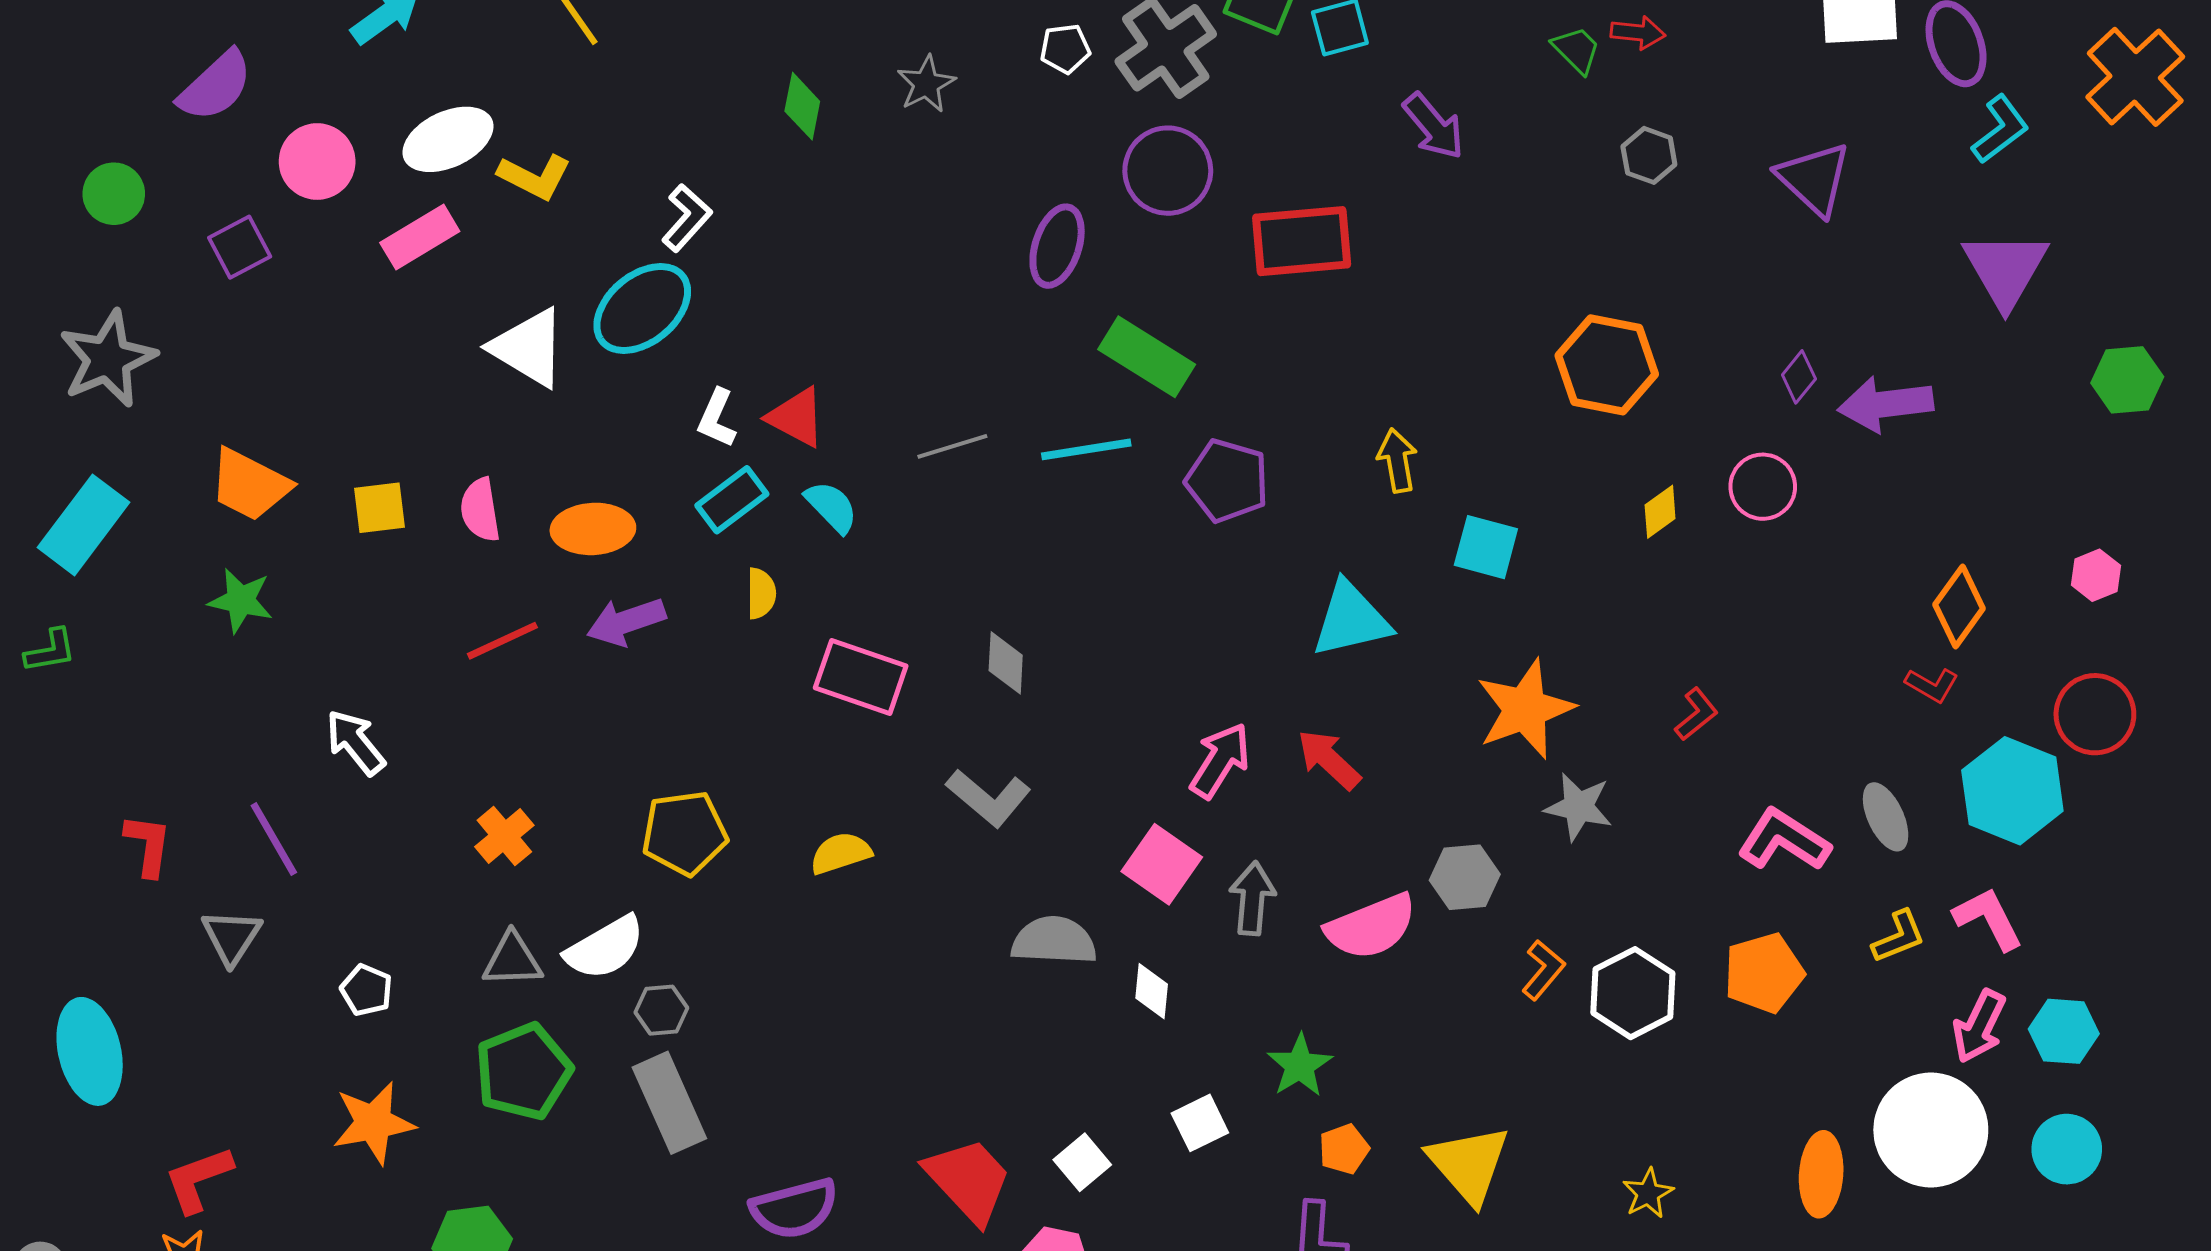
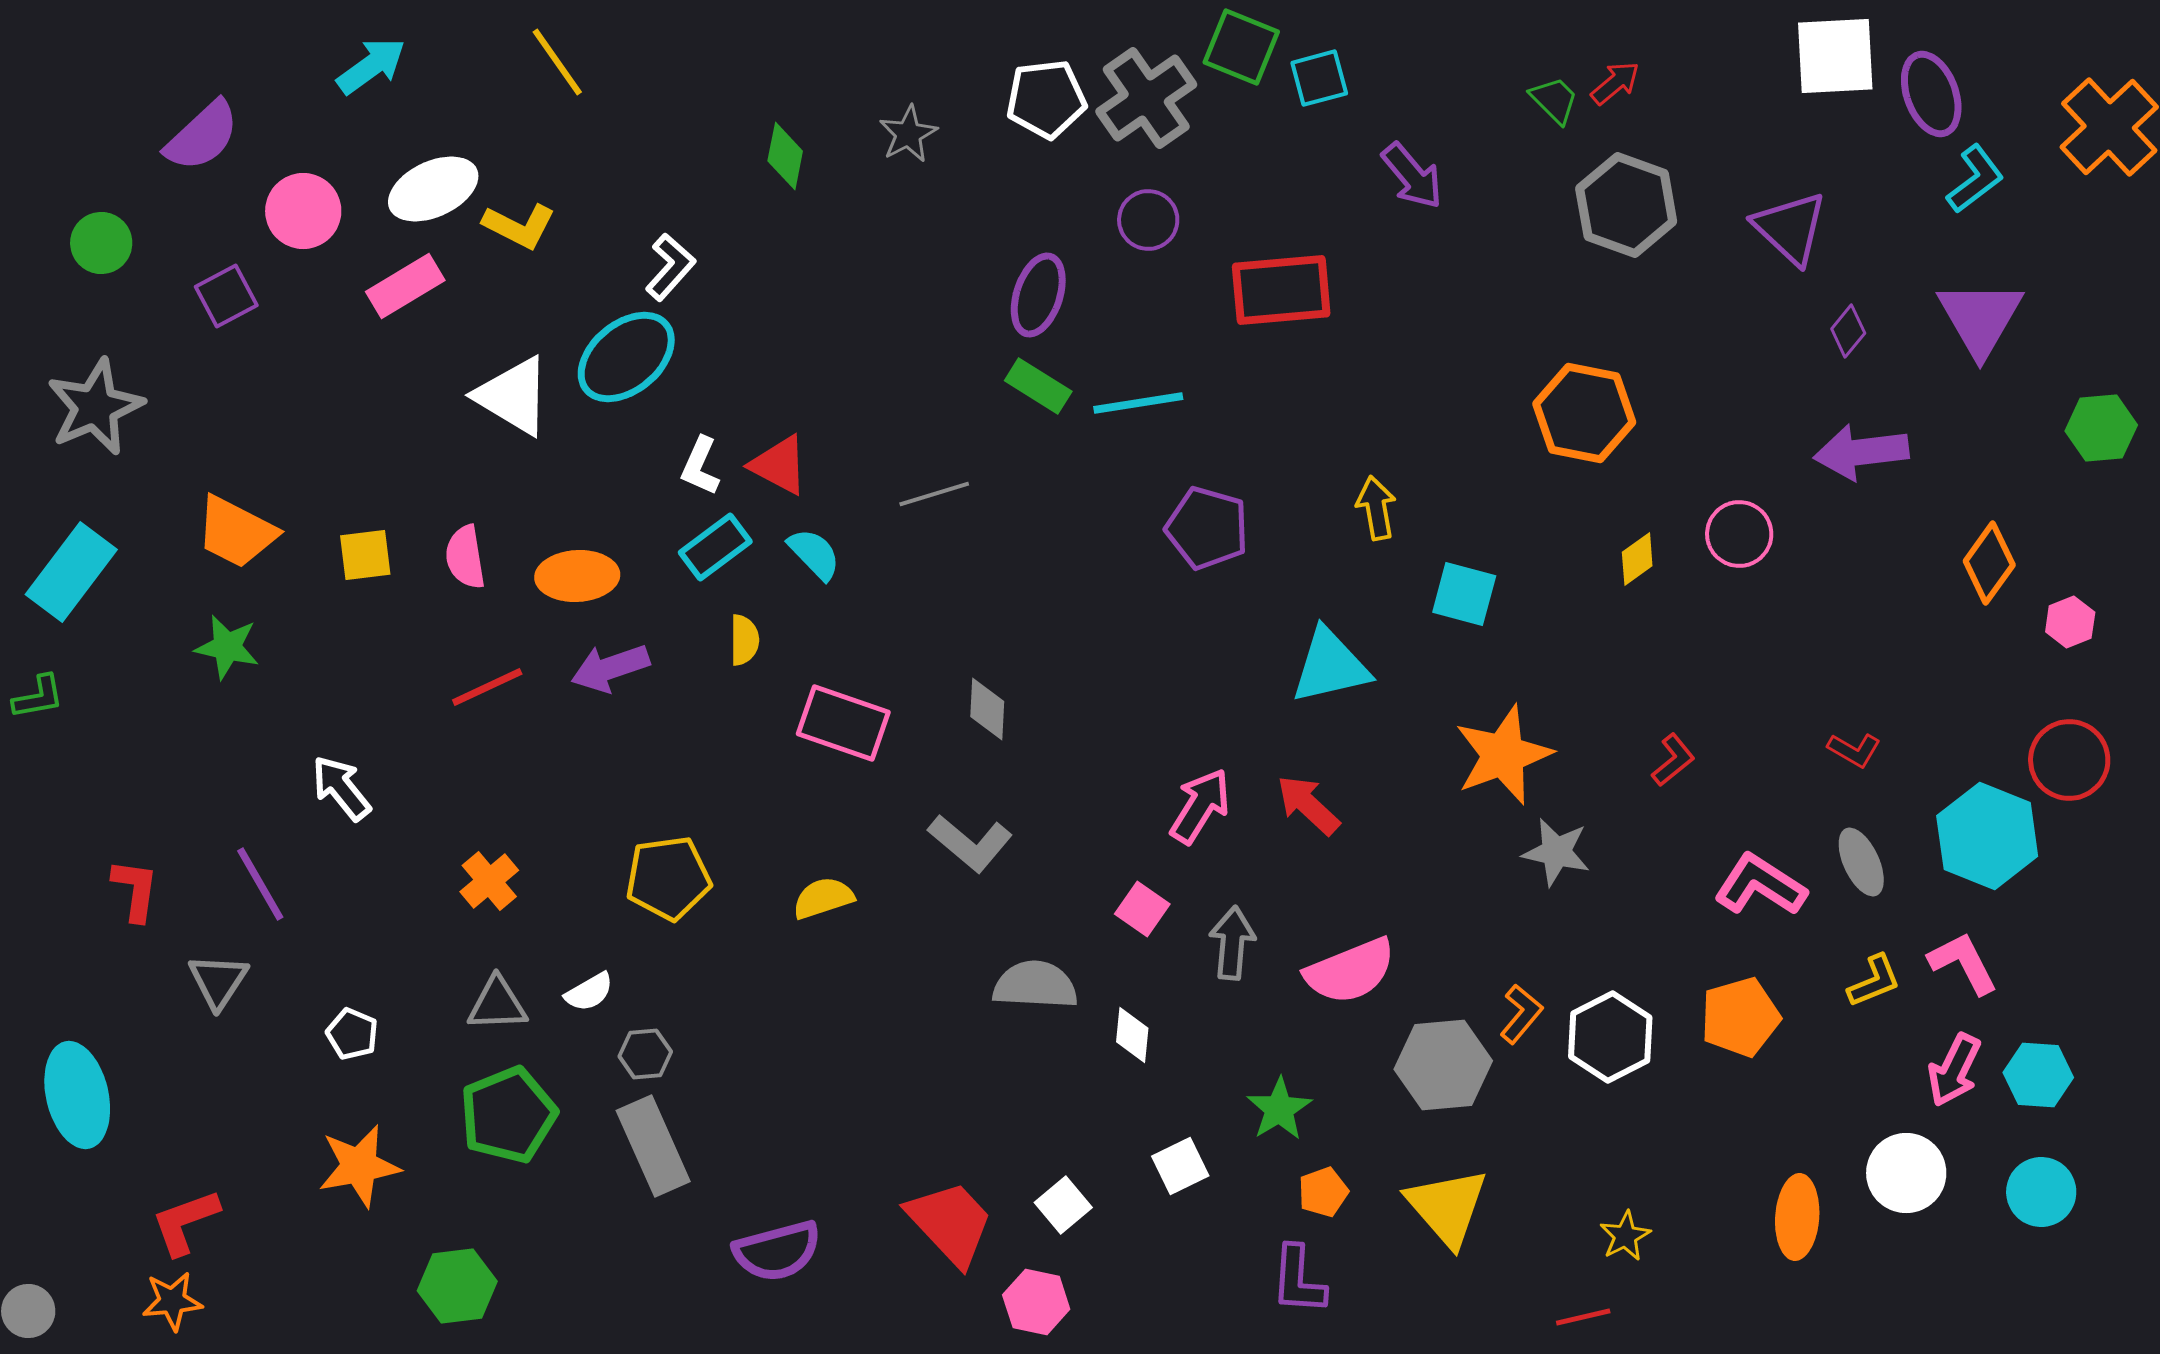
red arrow: (1638, 33) -> (1615, 83), turned -46
white pentagon: (1065, 49) -> (1046, 99), size x1.6
gray hexagon: (1649, 155) -> (1626, 205), size x1.8
purple circle: (1168, 171) -> (1148, 220), size x0.7
green rectangle: (1147, 357) -> (1038, 386), moved, size x0.7
purple diamond: (1799, 377) -> (1848, 331), moved
cyan line: (1086, 449) -> (1138, 403), moved
orange diamond: (1959, 606) -> (1989, 563), moved
red L-shape: (1932, 685) -> (1854, 750), moved
pink square: (1162, 864) -> (1142, 909), size x0.7
gray hexagon: (1465, 877) -> (1443, 1065), moved, size x1.4
white semicircle: (605, 948) -> (589, 992), size x0.6
white circle: (1931, 1130) -> (1906, 1173), size x0.7

